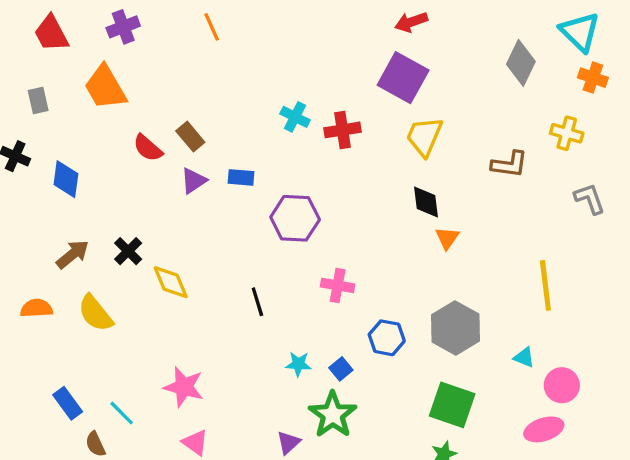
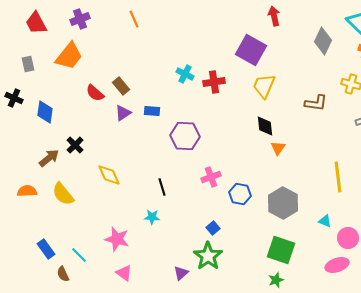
red arrow: (411, 22) -> (274, 16), moved, turned 96
orange trapezoid: (105, 87) -> (69, 56), turned -112
black cross: (128, 251) -> (75, 145), moved
pink cross: (338, 285) -> (211, 177), turned -30
blue hexagon: (387, 338) -> (240, 194), moved
cyan star: (298, 364) -> (152, 217), moved

